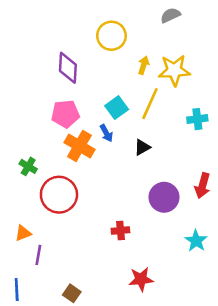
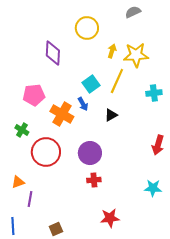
pink pentagon: (65, 114) -> (34, 95), moved
purple circle: (164, 197) -> (90, 153), moved
cyan star: (196, 241) -> (153, 188), turned -30
brown square: (72, 293) -> (56, 229), turned 32

